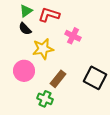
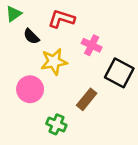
green triangle: (26, 11) -> (14, 14), moved
black square: (95, 78) -> (119, 73), moved
brown rectangle: (58, 79) -> (87, 99), moved

